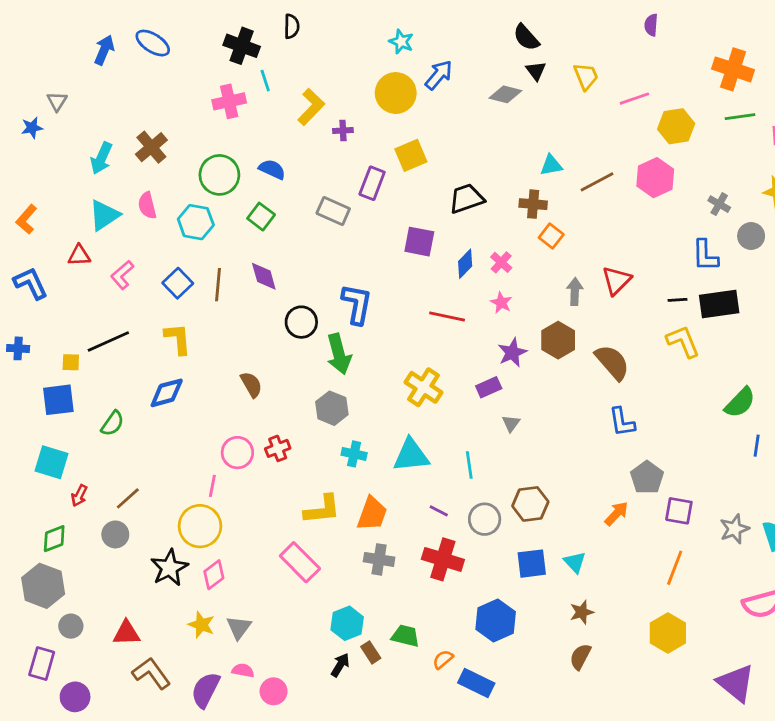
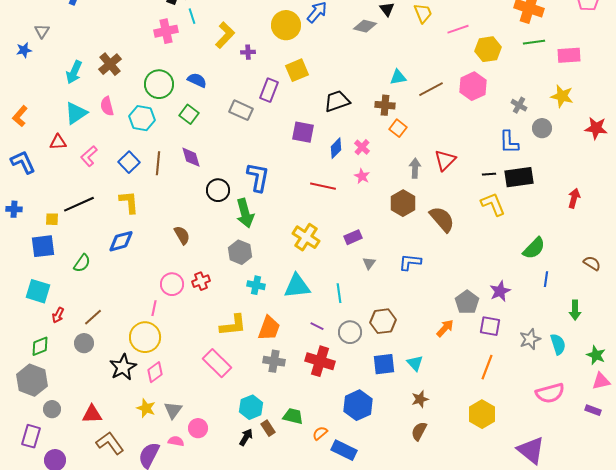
purple star: (512, 353) -> (500, 291), moved
blue L-shape: (622, 422) -> (410, 262), moved, turned 105
pink circle: (274, 691) -> (198, 428), moved

